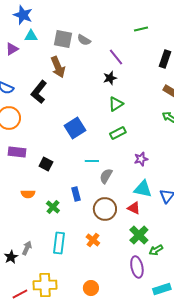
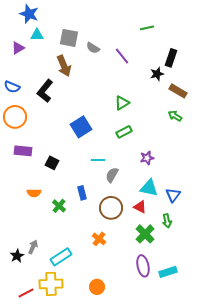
gray semicircle: (84, 40) -> (93, 48), moved
black star: (110, 78) -> (157, 74), moved
cyan rectangle: (59, 243) -> (61, 257), moved, turned 50
green arrow: (156, 250) -> (167, 221), moved, turned -72
cyan rectangle: (162, 289) -> (168, 272), moved

